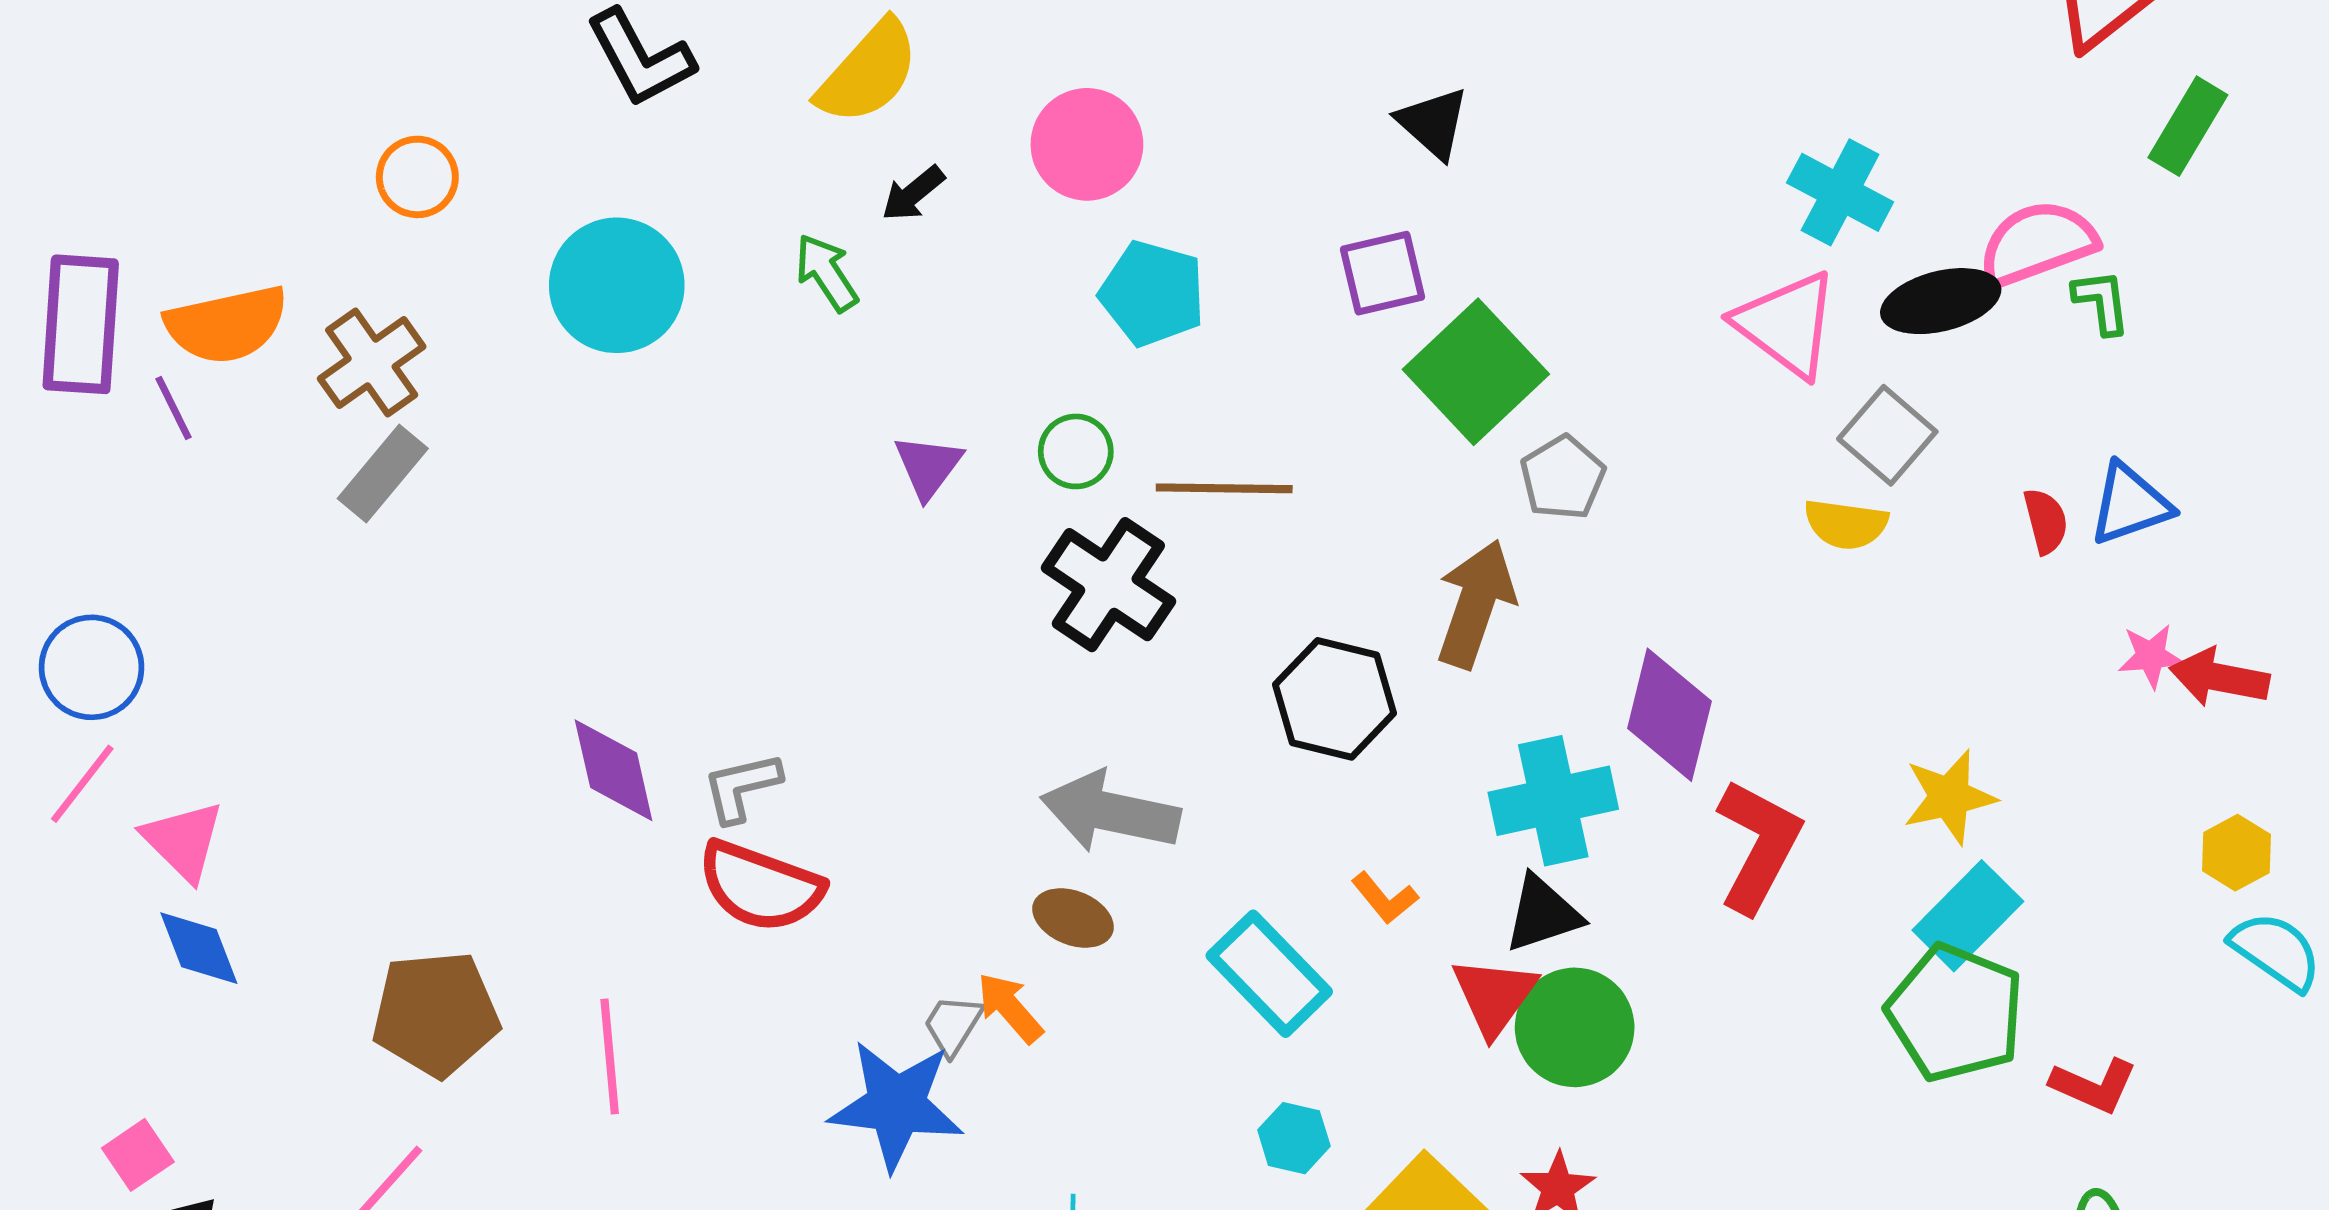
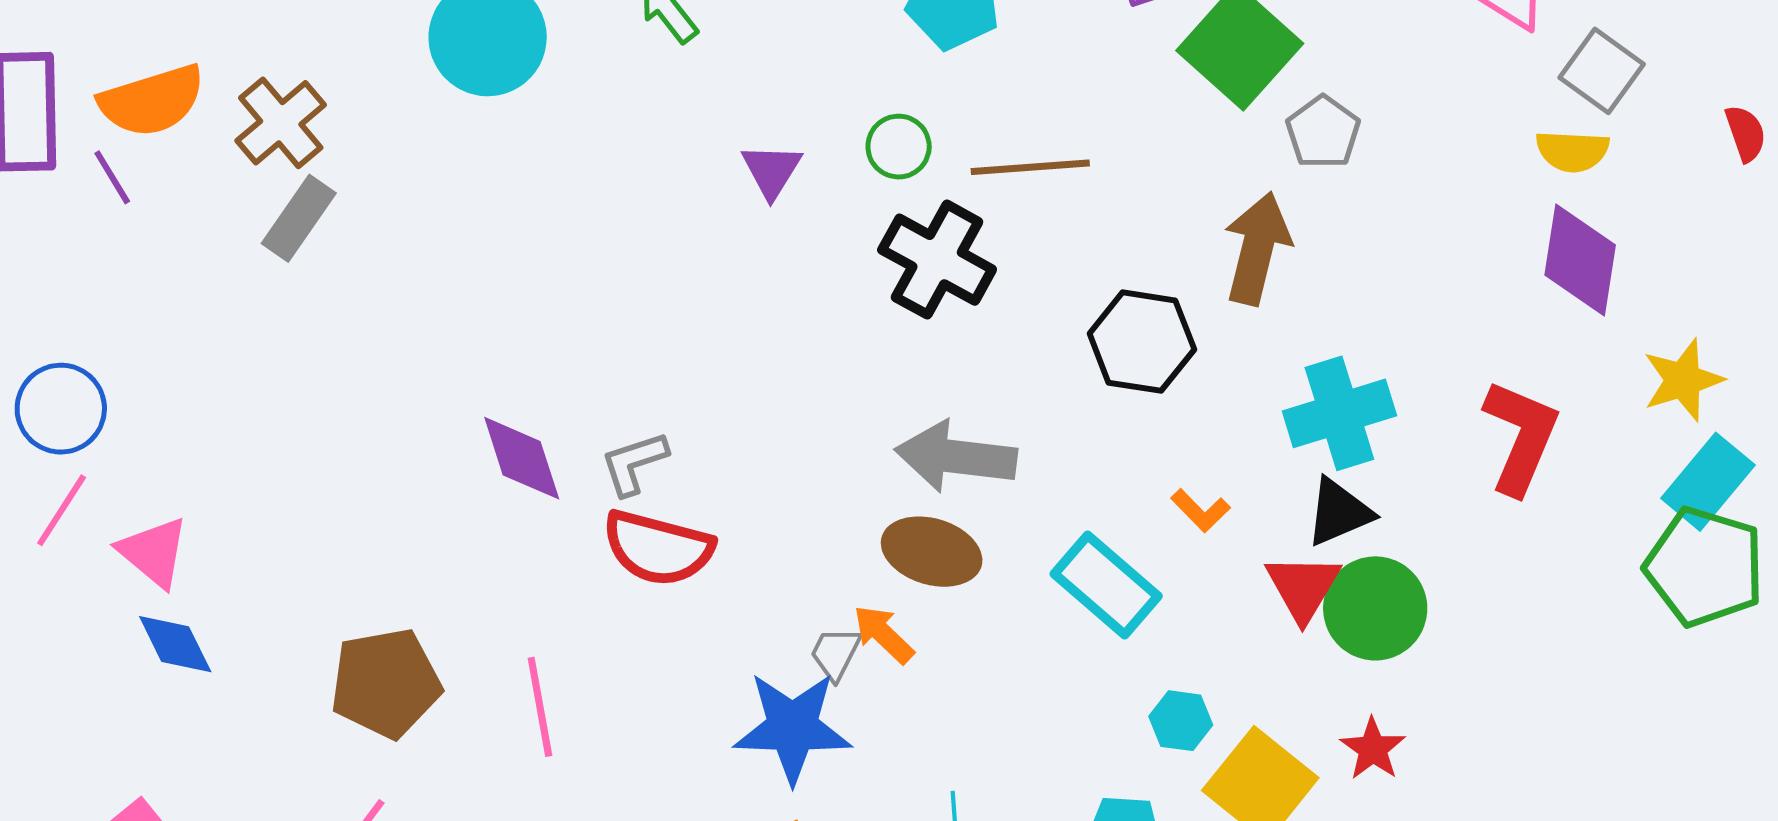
purple diamond: (1669, 715) -> (1580, 260), moved
brown ellipse: (1073, 918) -> (932, 552), size x1.4
cyan hexagon: (1294, 1138) -> (1181, 721), moved

